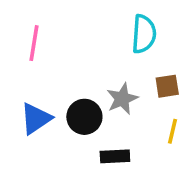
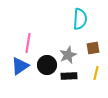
pink line: (34, 43) -> (28, 43), moved
black rectangle: (115, 156) -> (69, 76), moved

